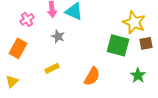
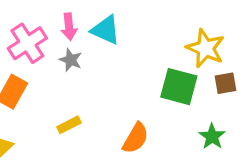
pink cross: (27, 19) -> (27, 43), size x1.6
gray star: (58, 36) -> (71, 60), moved

